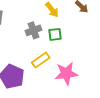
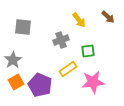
green square: (55, 34) -> (88, 51), moved

